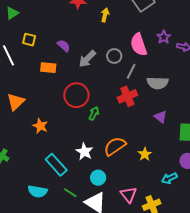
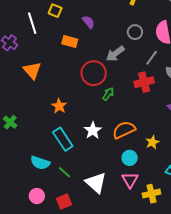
gray circle: (114, 56) -> (135, 32), moved
gray arrow: (87, 59) -> (115, 54), moved
orange triangle: (16, 102) -> (32, 70), turned -36
orange star: (40, 126) -> (59, 106), moved
cyan circle: (98, 178) -> (130, 158), moved
green line: (70, 193) -> (64, 172), moved

